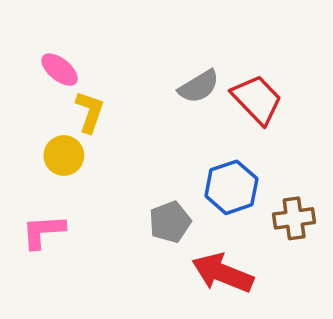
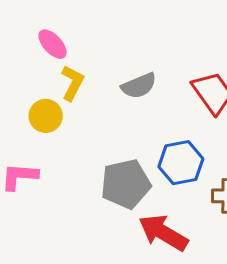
gray semicircle: (199, 87) -> (139, 86), moved
gray pentagon: (170, 222) -> (126, 184), size x1.4

